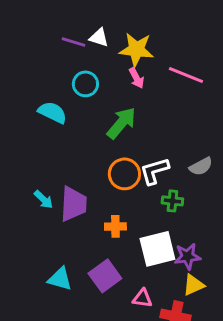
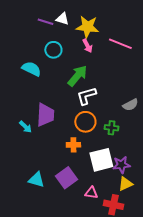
white L-shape: (154, 171) -> (86, 96), moved
orange circle: (124, 174) -> (85, 122), moved
purple trapezoid: (73, 204) -> (45, 115), moved

